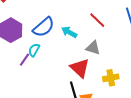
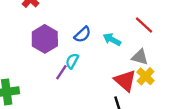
blue semicircle: (44, 27) -> (83, 34), size x0.7
yellow cross: (111, 78) -> (146, 76), moved, turned -35

